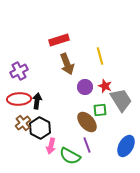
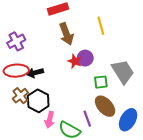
red star: (105, 86) -> (75, 61), moved
black arrow: (37, 101) -> (35, 73), turned -112
brown ellipse: (87, 122) -> (105, 106), moved

